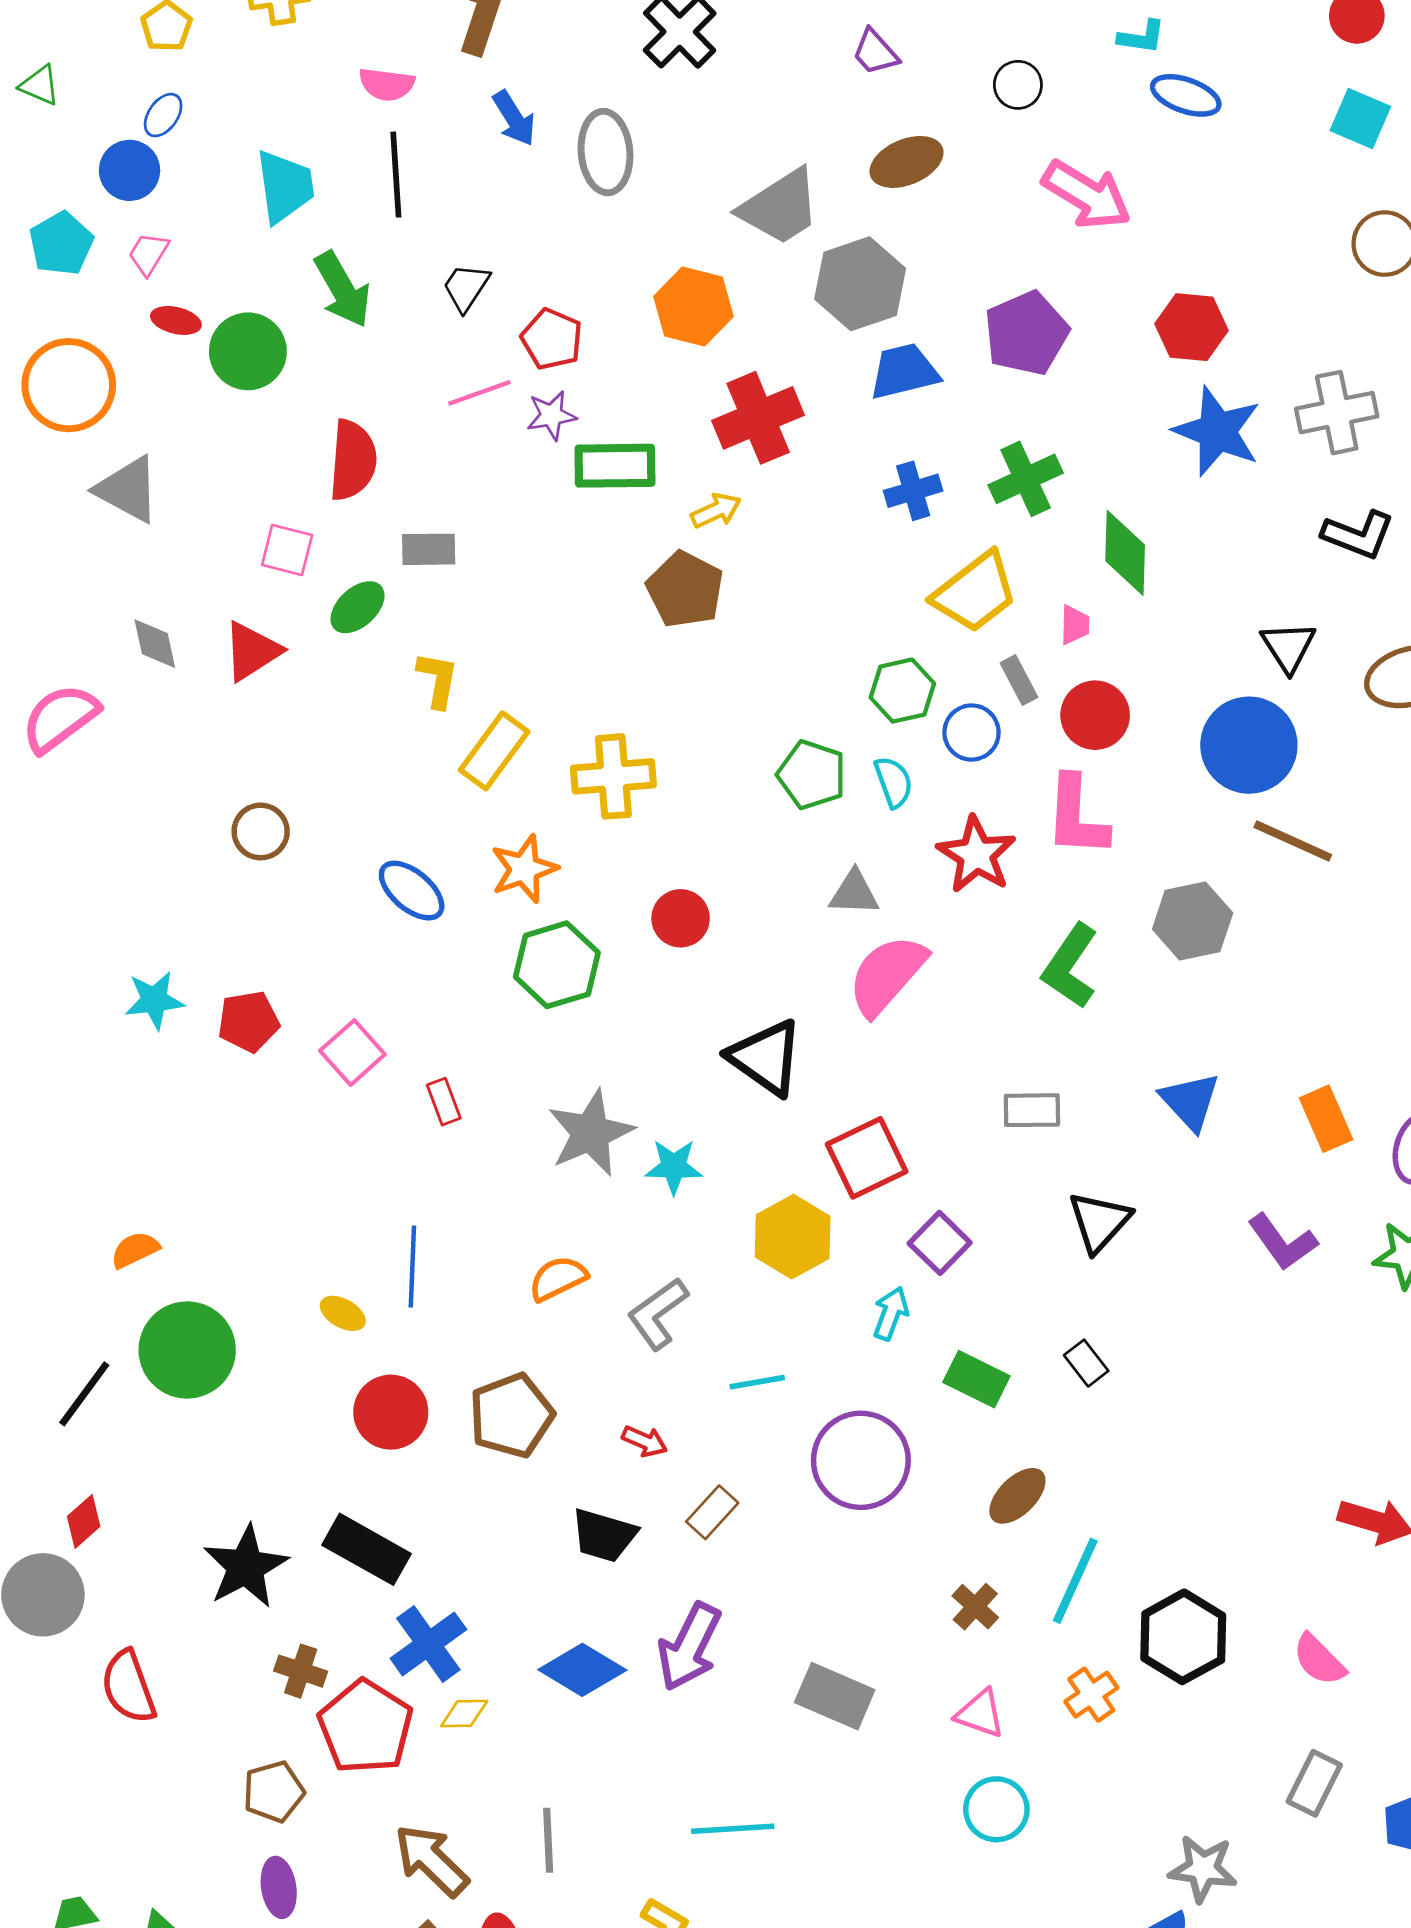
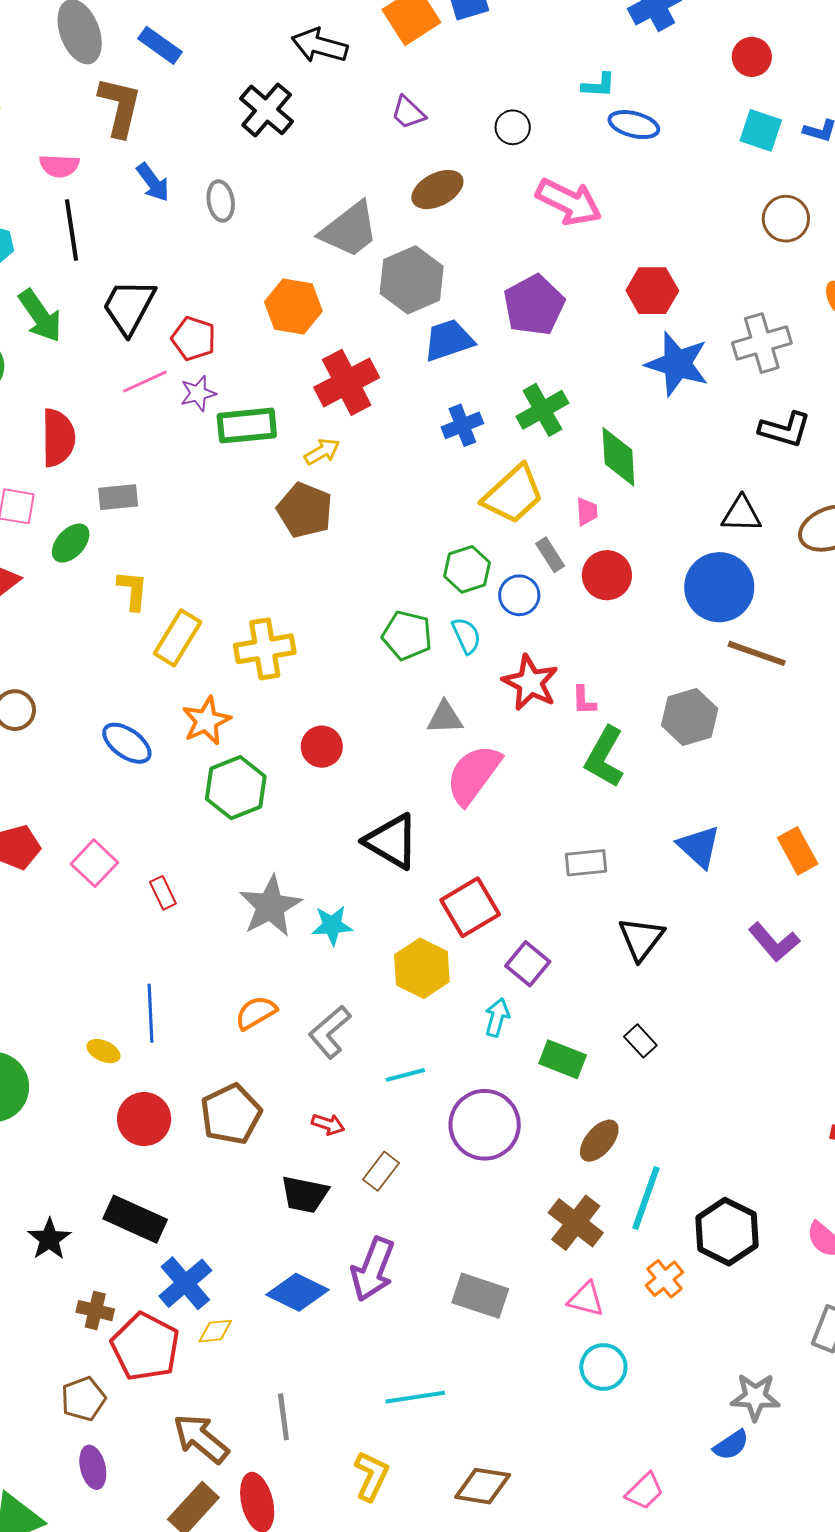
gray ellipse: (606, 152) -> (221, 201), size x0.7
black trapezoid: (466, 287) -> (129, 307), size x1.6
black triangle: (1288, 647) -> (741, 514), turned -51
pink L-shape: (1077, 816) -> (584, 700), moved, size x0.5
black star: (246, 1567) -> (49, 1239), size x0.7
brown cross: (975, 1607) -> (576, 1223), size x1.6

